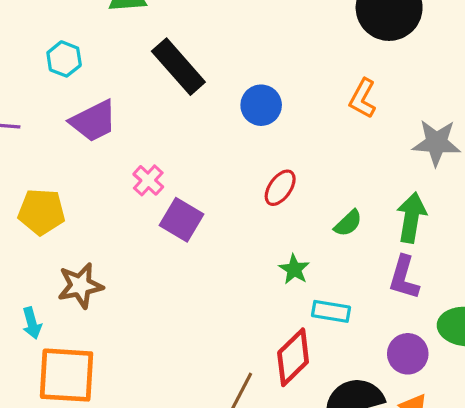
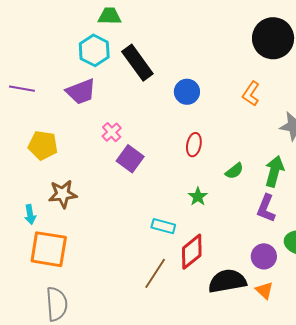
cyan hexagon: (64, 59) -> (94, 50), moved, size x1.4
red ellipse: (280, 188) -> (194, 145), turned -30
cyan rectangle: (331, 311) -> (163, 226), moved

